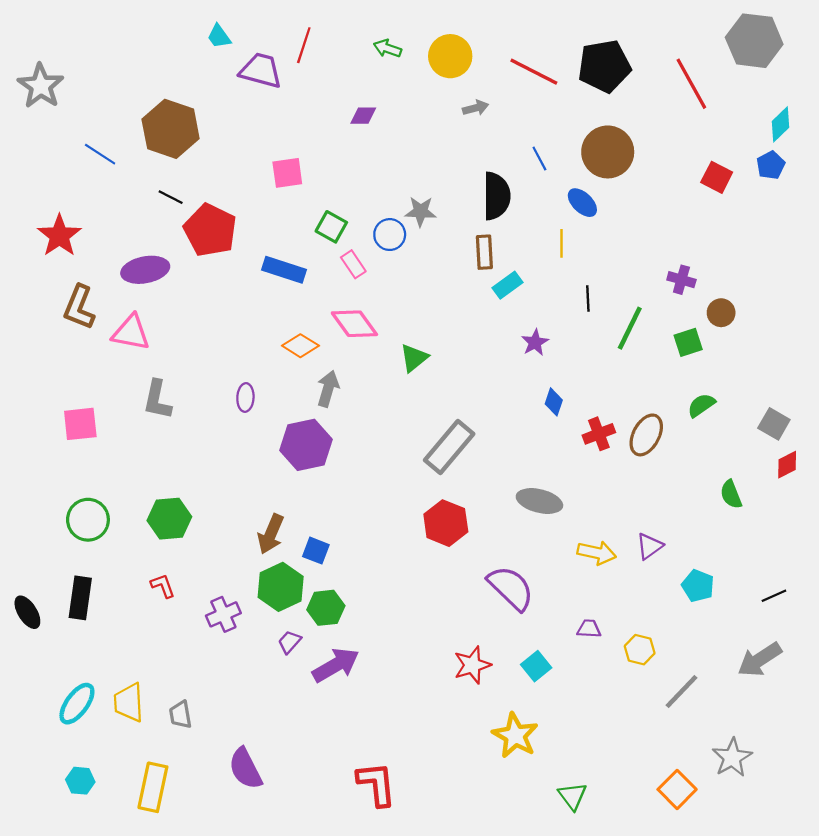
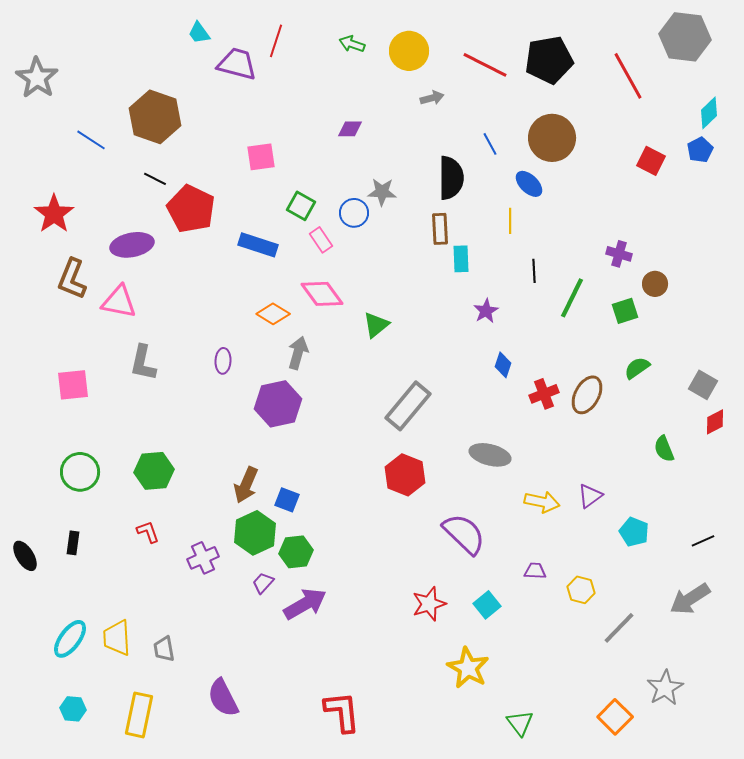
purple diamond: (363, 116) -> (350, 129), moved
cyan rectangle: (507, 285) -> (461, 259), turned -56
black rectangle: (80, 598) -> (73, 543), size x0.6

